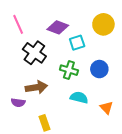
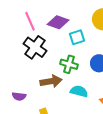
pink line: (18, 24) -> (30, 21), moved
brown arrow: (36, 87) -> (51, 81), moved

